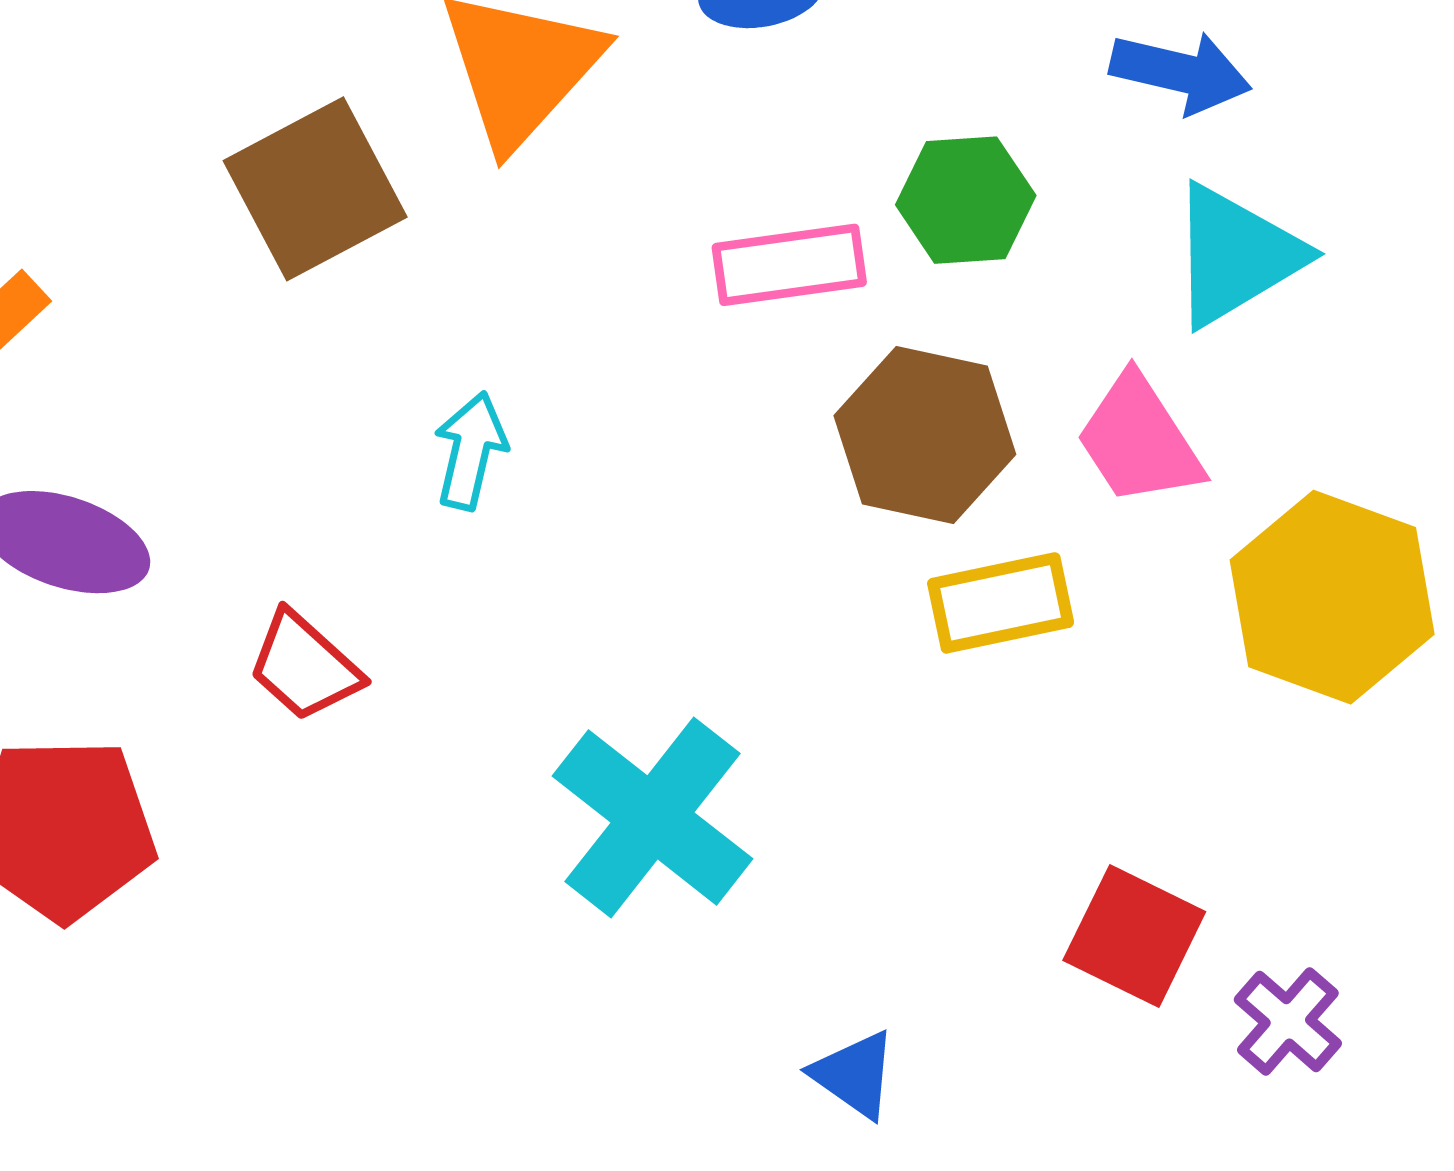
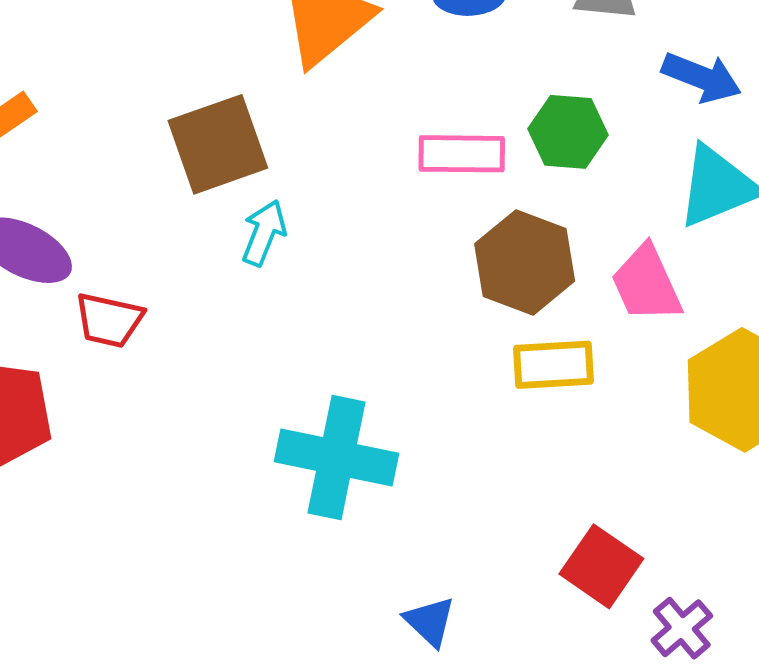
brown square: (315, 189) -> (218, 144), moved
red trapezoid: (304, 666) -> (109, 320), moved, turned -38
cyan cross: (652, 817) -> (337, 458), turned -35

